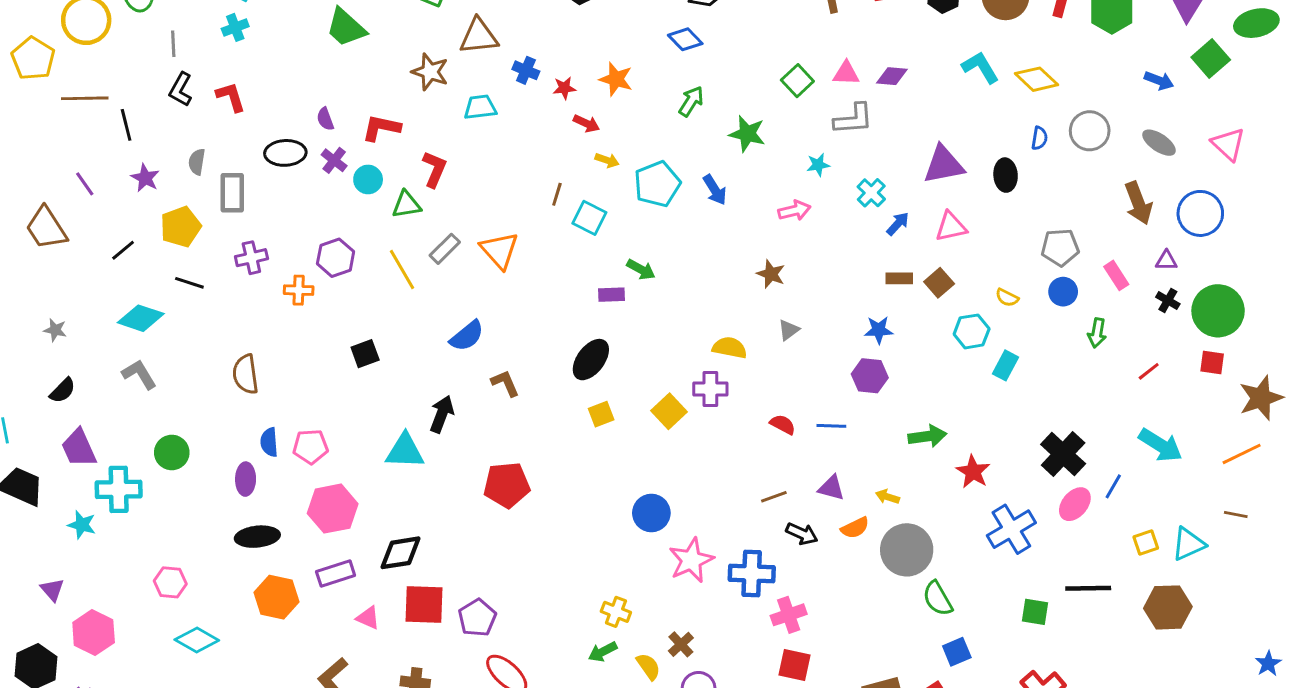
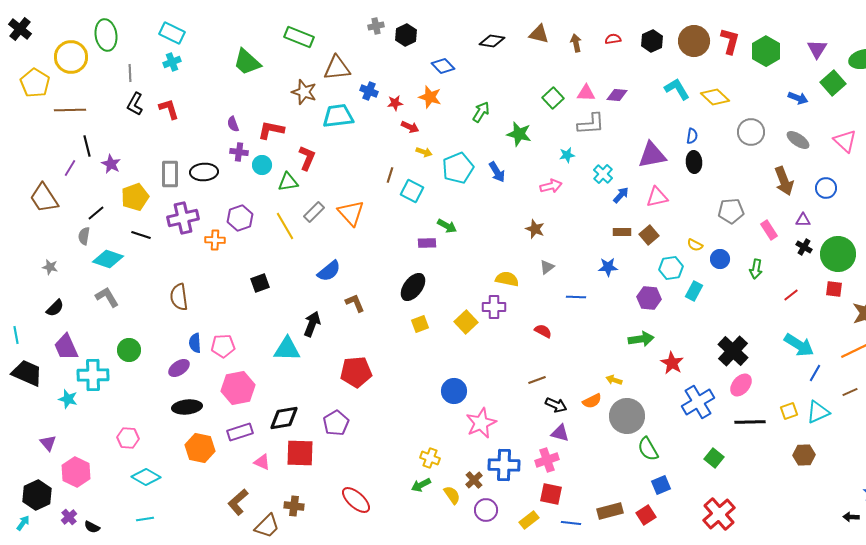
blue diamond: (685, 39) -> (443, 66), moved
cyan trapezoid: (480, 107) -> (338, 116), size x1.4
black line: (126, 125) -> (87, 146), moved
blue semicircle: (1039, 138) -> (692, 136), moved
black ellipse: (285, 153) -> (204, 172), moved
purple cross: (334, 160) -> (239, 152), turned -30
gray semicircle: (197, 162) -> (84, 236), moved
purple line: (85, 184) -> (70, 168), turned 66
blue circle: (1200, 213) -> (826, 188), size x0.7
purple cross: (251, 258) -> (183, 218), size x1.4
blue circle: (1063, 292) -> (720, 259), moved
purple hexagon: (870, 376) -> (649, 298), moved
blue line: (831, 426) -> (576, 297), moved
purple ellipse: (246, 479) -> (179, 368), turned 55
blue line: (1113, 486) -> (815, 373), moved
purple triangle: (831, 488) -> (560, 433), moved
brown line: (1236, 514) -> (850, 392), turned -35
blue cross: (752, 574) -> (504, 465), moved
black line: (1088, 588) -> (750, 422), moved
brown hexagon: (1168, 607) -> (804, 455), size x0.7
green square: (1035, 612) -> (714, 458), turned 30
purple pentagon: (477, 618) -> (336, 423), moved

